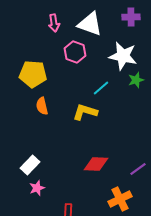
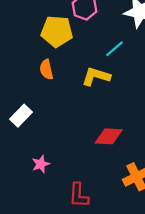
yellow pentagon: (33, 74) -> (57, 31), moved
white rectangle: (30, 165) -> (21, 116), moved

